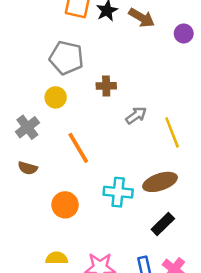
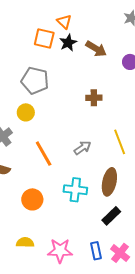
brown cross: (106, 86) -> (94, 98), moved
gray arrow: (136, 115) -> (83, 148), moved
brown ellipse: (160, 182) -> (109, 182), turned -60

